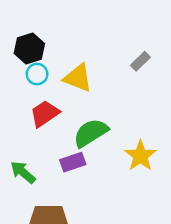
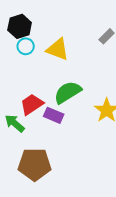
red trapezoid: (45, 114) -> (32, 104), moved
purple rectangle: (73, 162) -> (54, 115), turned 42

